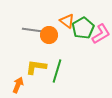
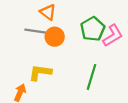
orange triangle: (67, 21) -> (48, 12), moved
green line: (57, 71) -> (92, 77), moved

